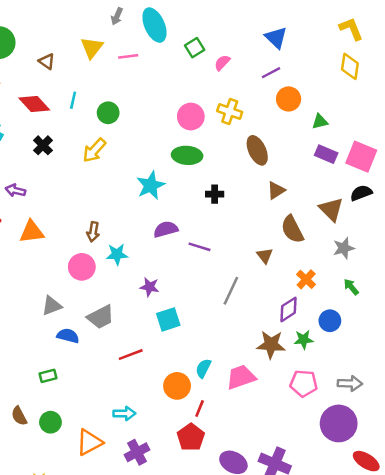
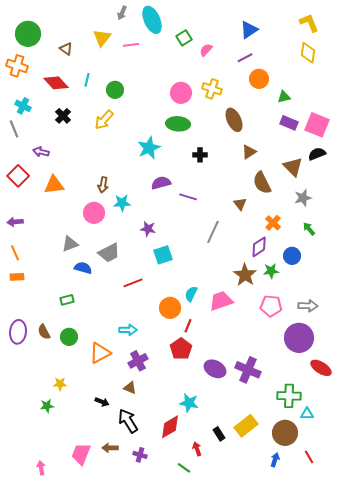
blue triangle: (276, 38) -> (249, 30), turned 42
brown star: (271, 345) -> (245, 275), turned 30

